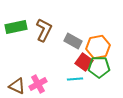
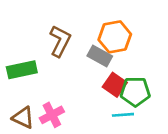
green rectangle: (16, 27) -> (22, 70), moved
orange hexagon: (98, 47) -> (115, 37), moved
cyan line: (75, 79) -> (123, 115), moved

